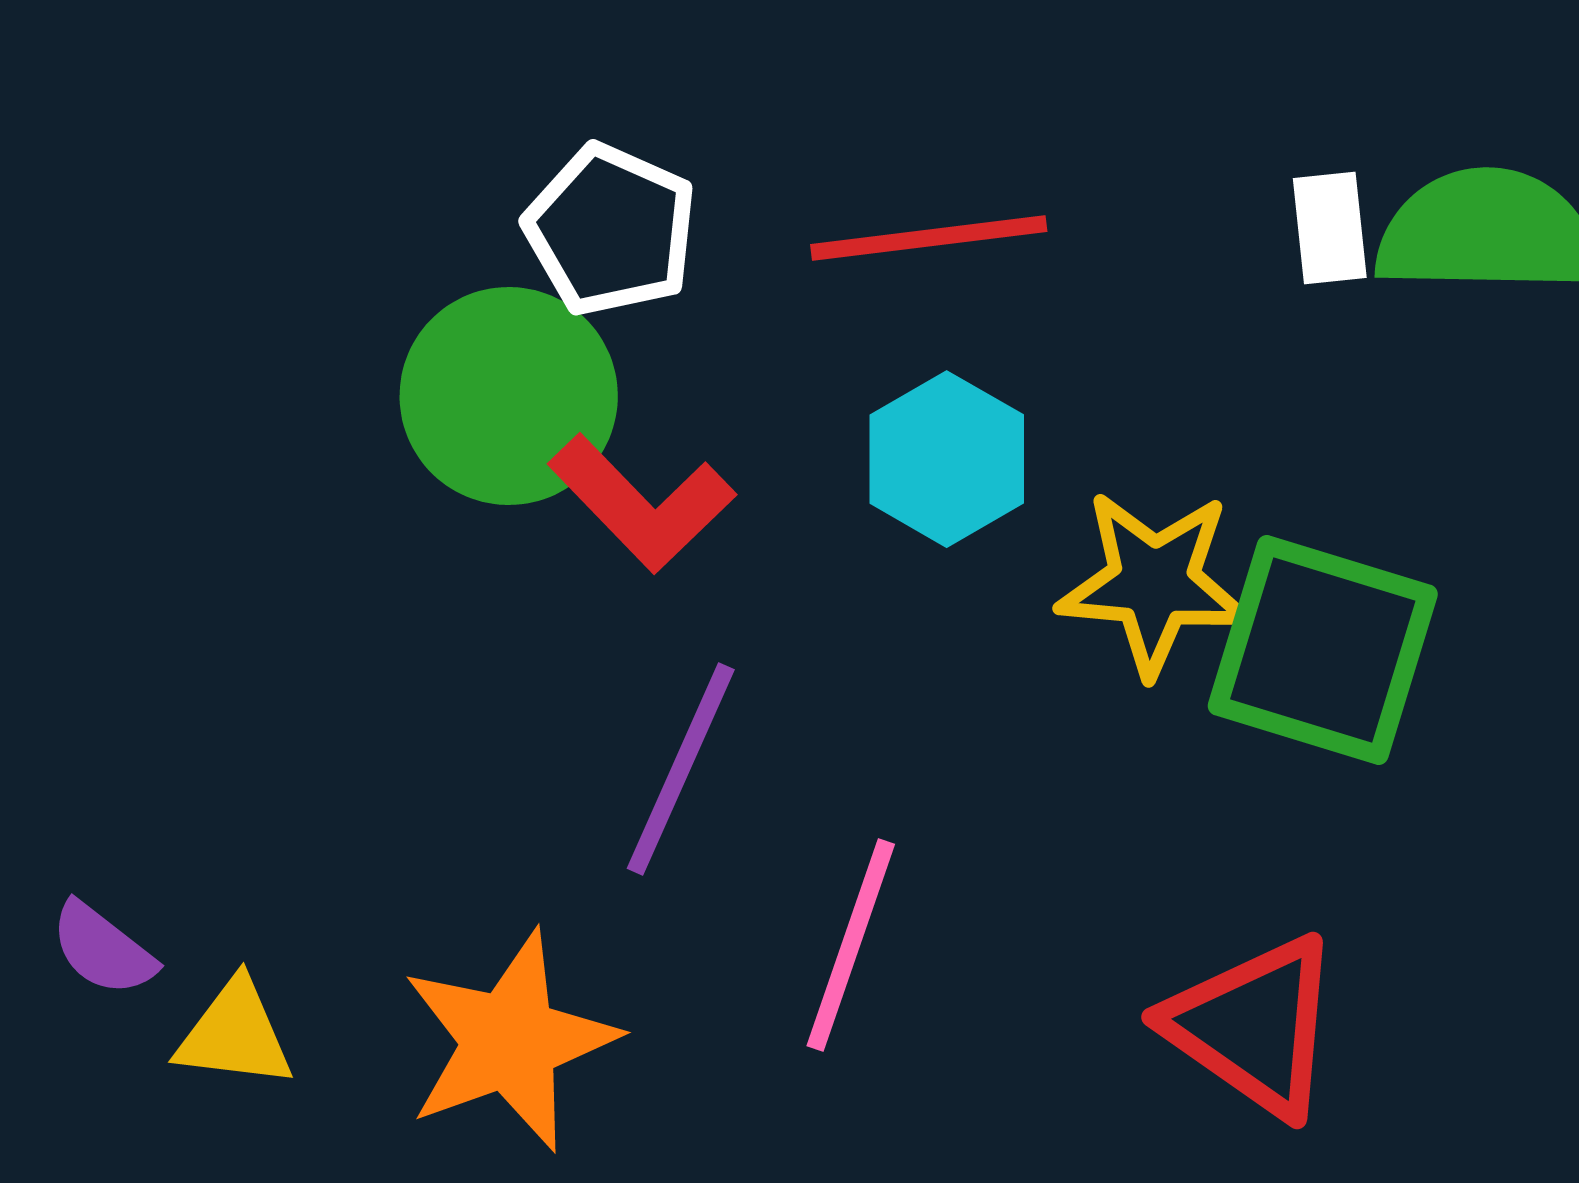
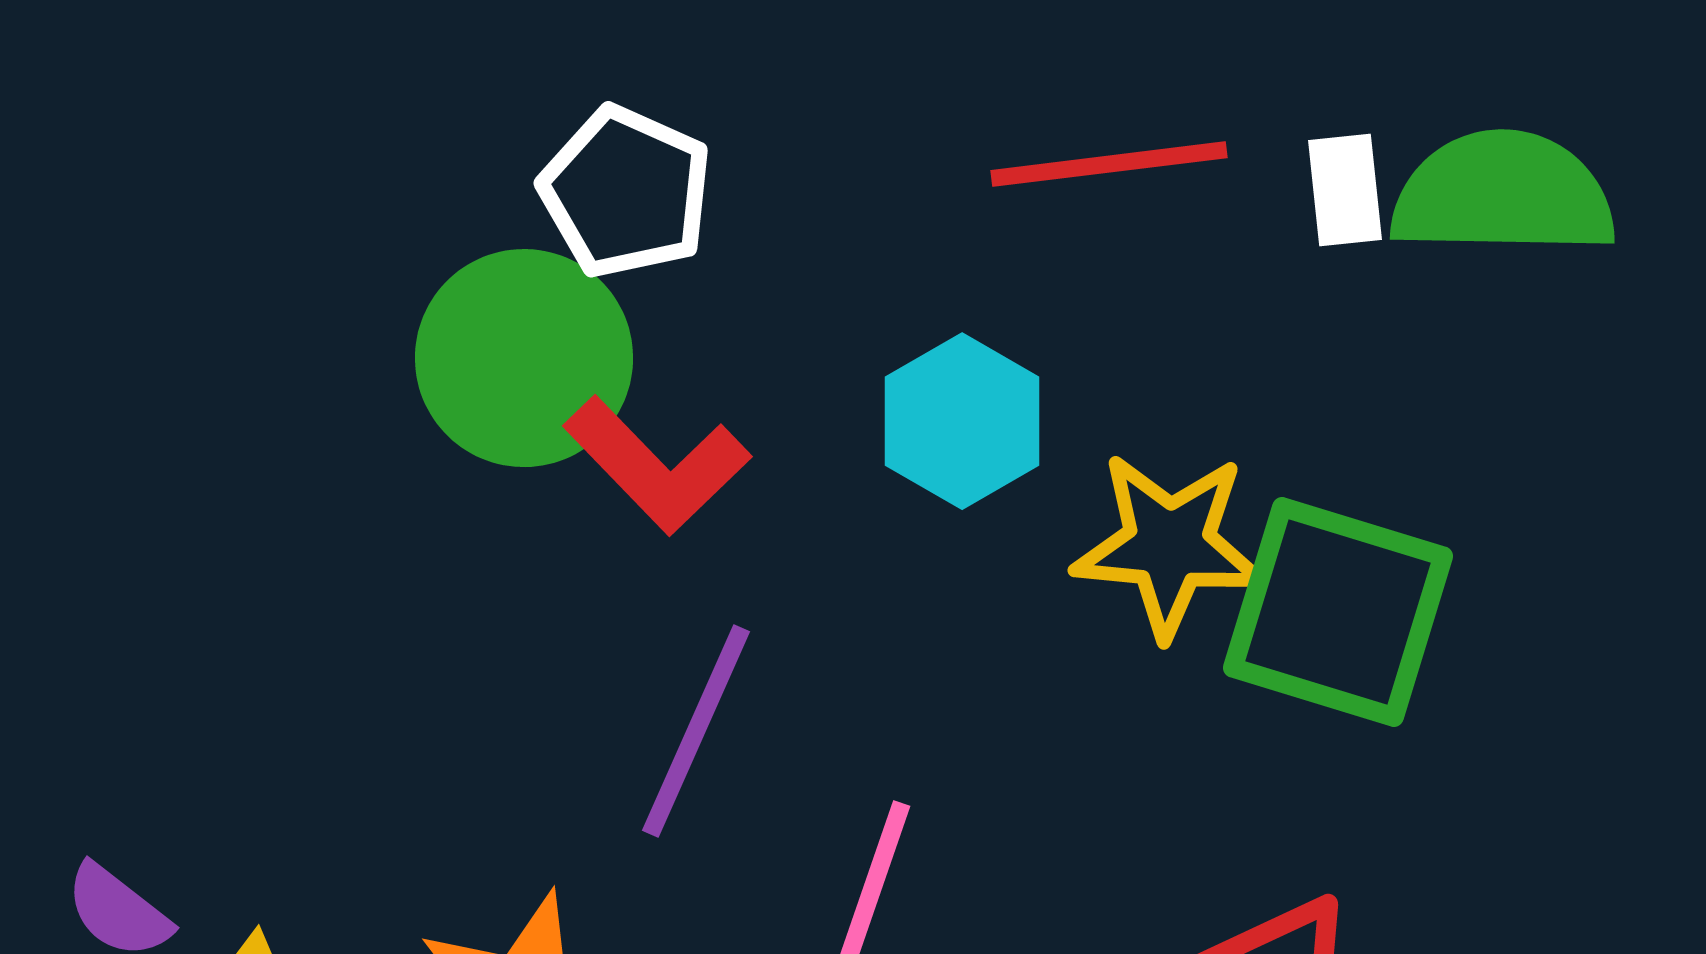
red line: (929, 238) -> (1109, 164), moved

